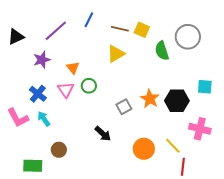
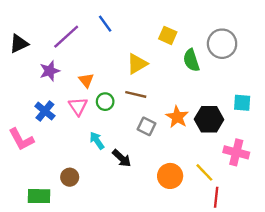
blue line: (89, 20) -> (105, 24), turned -63
brown line: (120, 29) -> (136, 94), moved
gray square: (124, 107) -> (146, 126), turned -35
cyan arrow: (44, 119) -> (97, 141), moved

